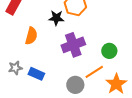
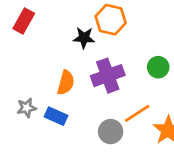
orange semicircle: (31, 36) -> (66, 83), moved
green circle: (109, 51) -> (158, 67), moved

